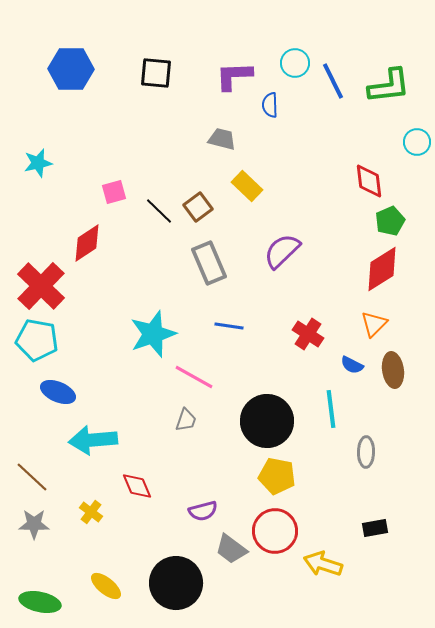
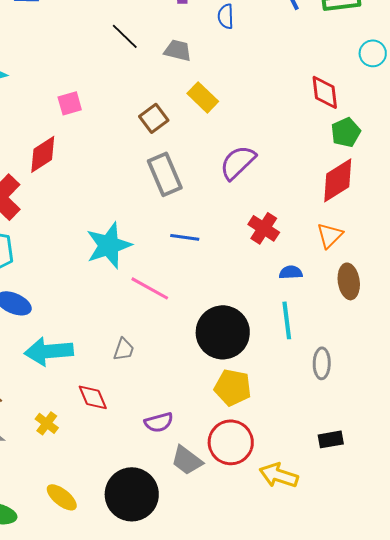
black line: (159, 211) -> (125, 36), moved
red cross: (308, 334) -> (264, 228), moved
blue semicircle: (352, 365) -> (291, 272), moved, turned 150
gray trapezoid: (186, 420) -> (124, 349), moved

